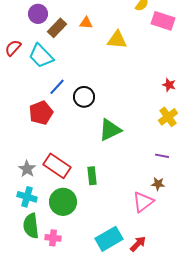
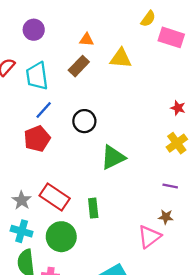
brown rectangle: (57, 28) -> (79, 66), moved
cyan trapezoid: (41, 56) -> (37, 76), turned 36
blue line: (57, 87) -> (44, 110), moved

